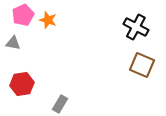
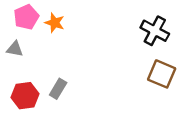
gray rectangle: (60, 104) -> (58, 89), moved

